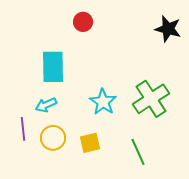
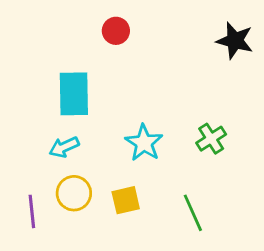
green cross: (151, 99) -> (211, 139), size x0.6
purple line: (23, 129) -> (32, 211), moved

